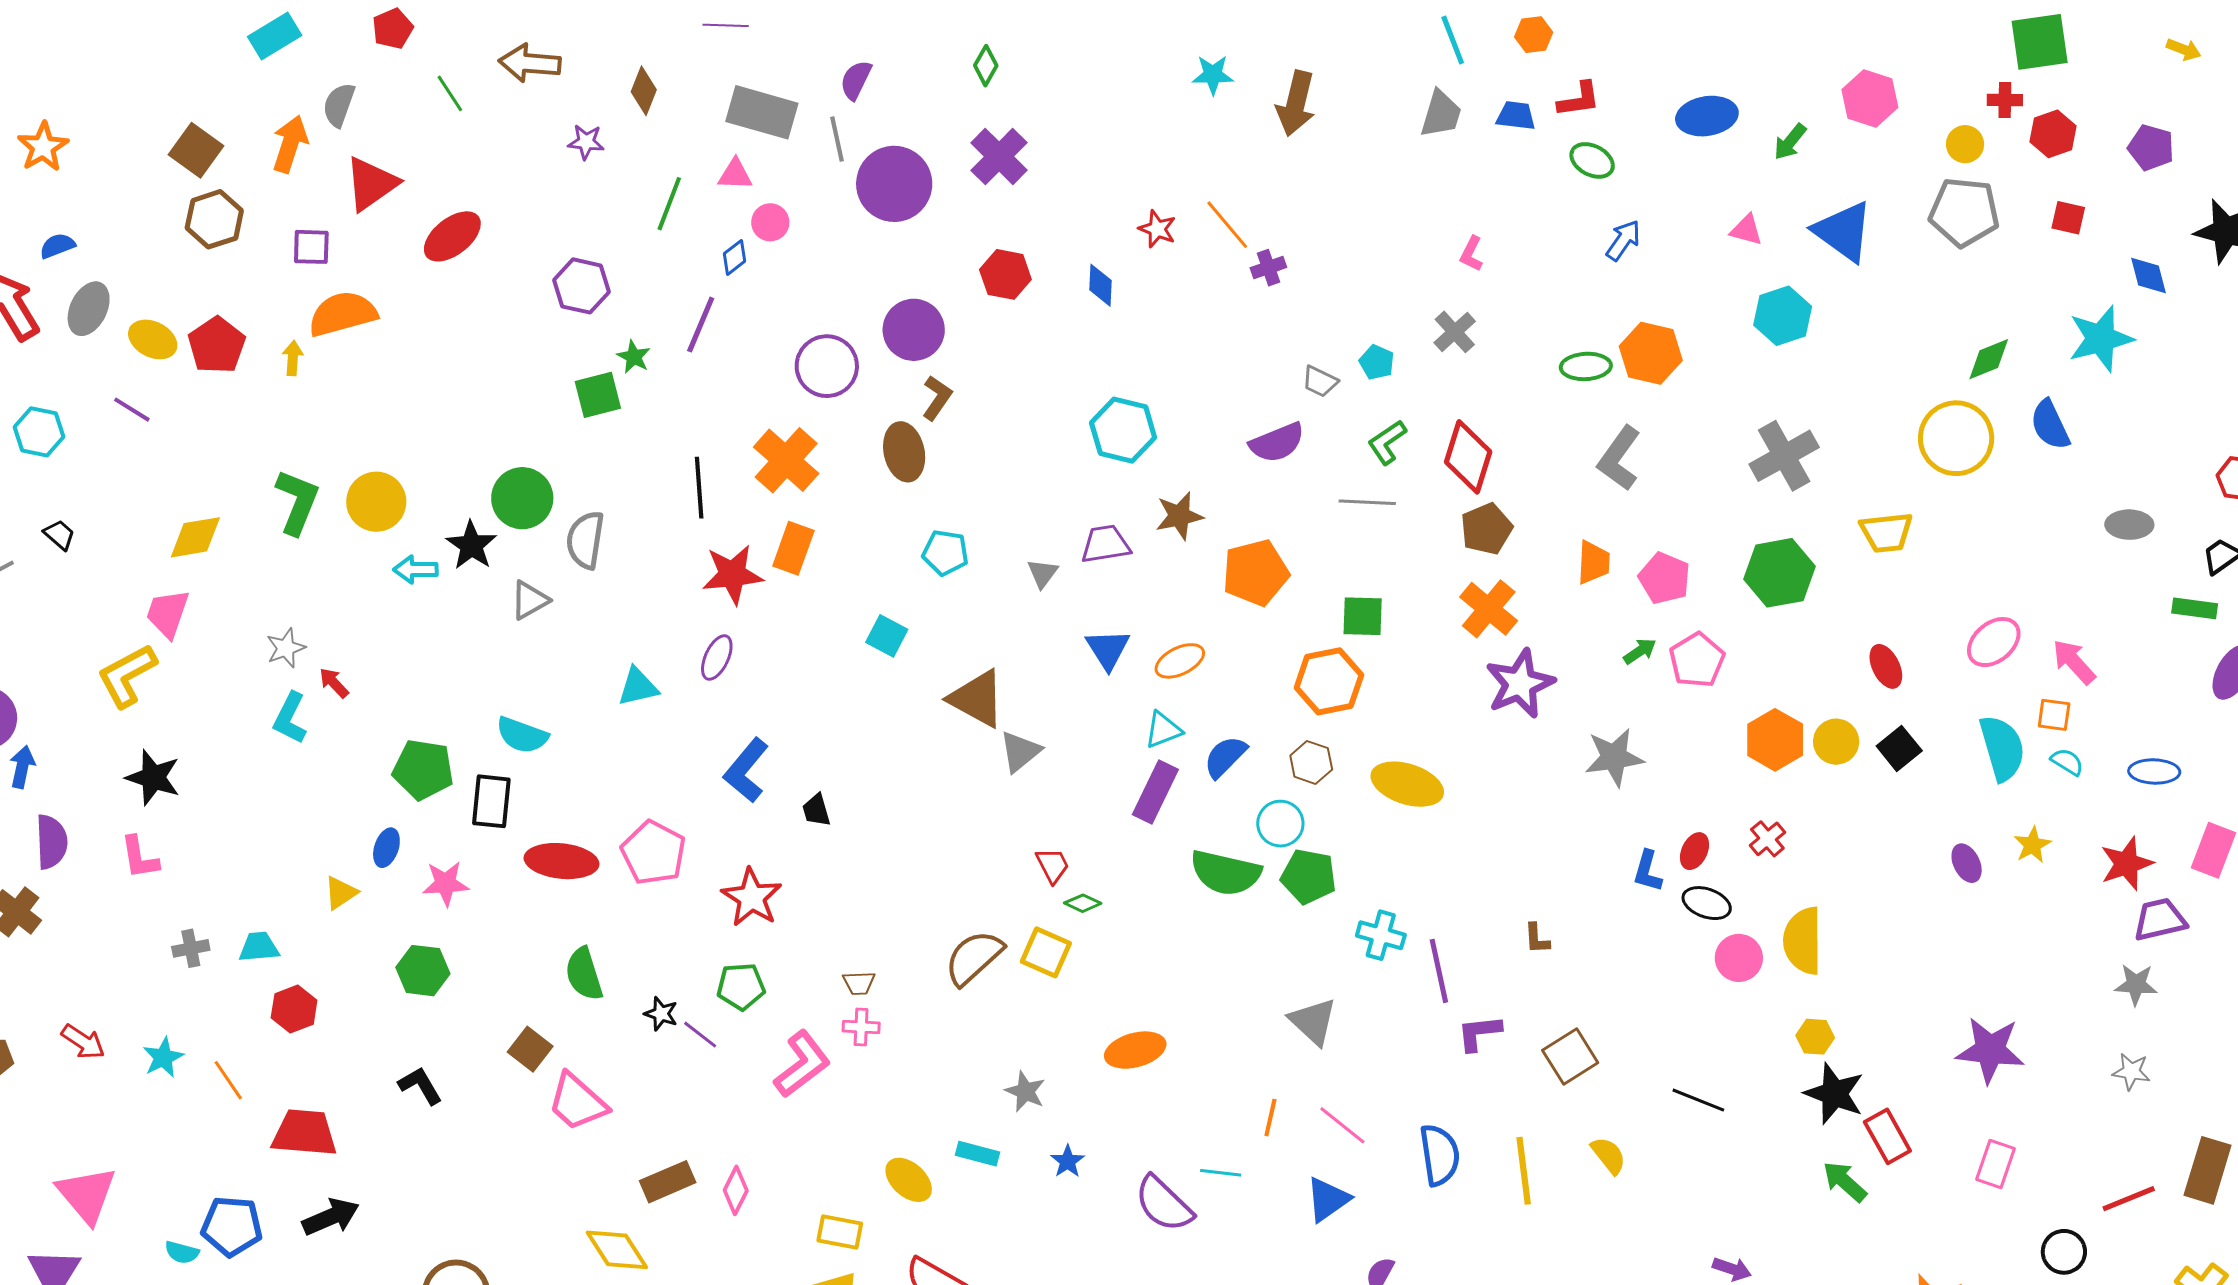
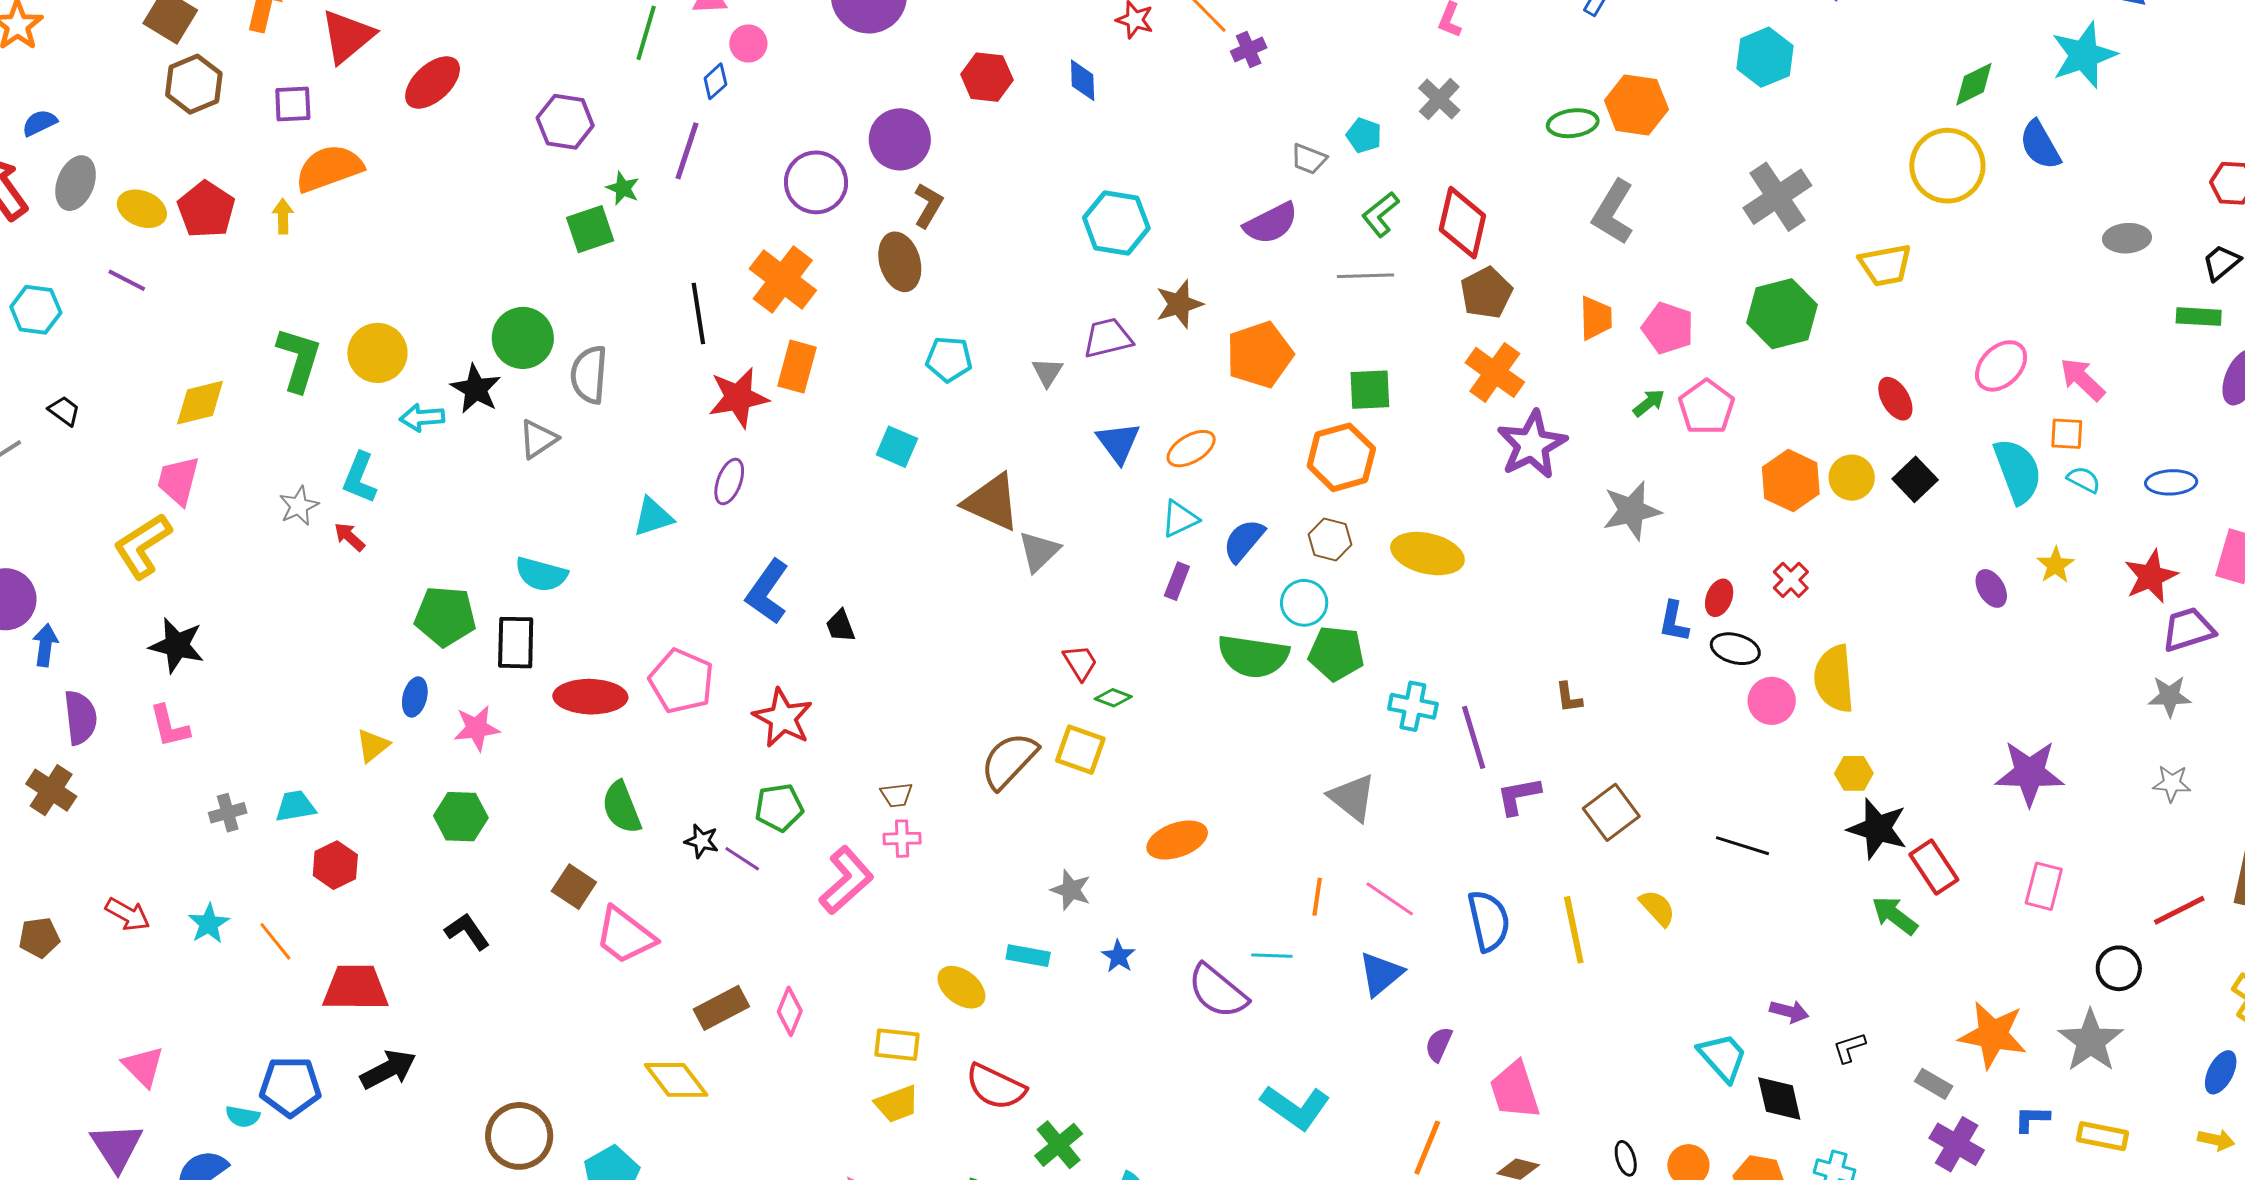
cyan L-shape: (290, 718) -> (360, 478), moved
purple rectangle: (1155, 792) -> (1177, 581), size x0.6
pink triangle: (87, 1195) -> (143, 1067), size x0.7

